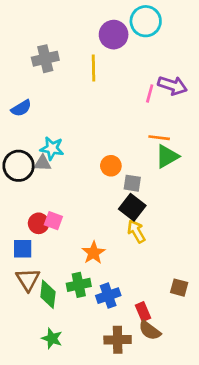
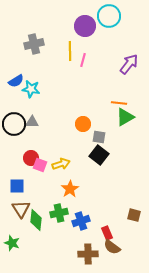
purple arrow: (172, 85) -> (129, 64), turned -70
pink line: (150, 93) -> (83, 60), moved
cyan star: (52, 148) -> (31, 89), moved
red circle: (39, 223) -> (31, 158), moved
yellow arrow: (136, 231) -> (61, 164), moved, turned 102
green star: (52, 338) -> (12, 243), moved

